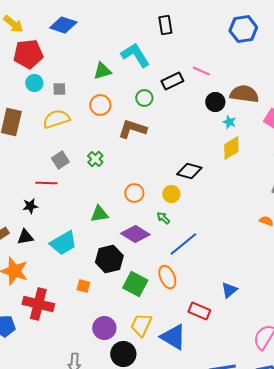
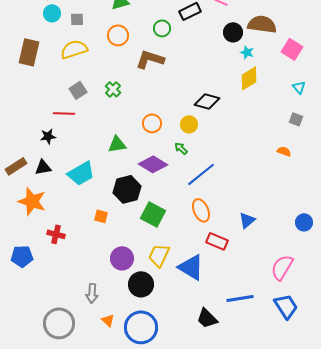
orange ellipse: (167, 277) -> (201, 210), moved
red cross: (38, 304) -> (56, 234), size x0.6

